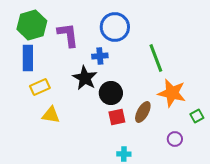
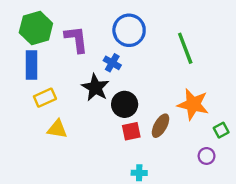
blue cross: (100, 56) -> (112, 63), turned 35
green line: (156, 58) -> (185, 48), moved
purple circle: (175, 139) -> (207, 156), moved

